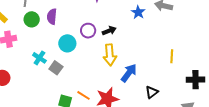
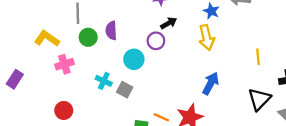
black arrow: (109, 31) -> (169, 23), moved
yellow arrow: (110, 55) -> (207, 38), moved
black triangle: (152, 92) -> (259, 99), moved, size x1.5

